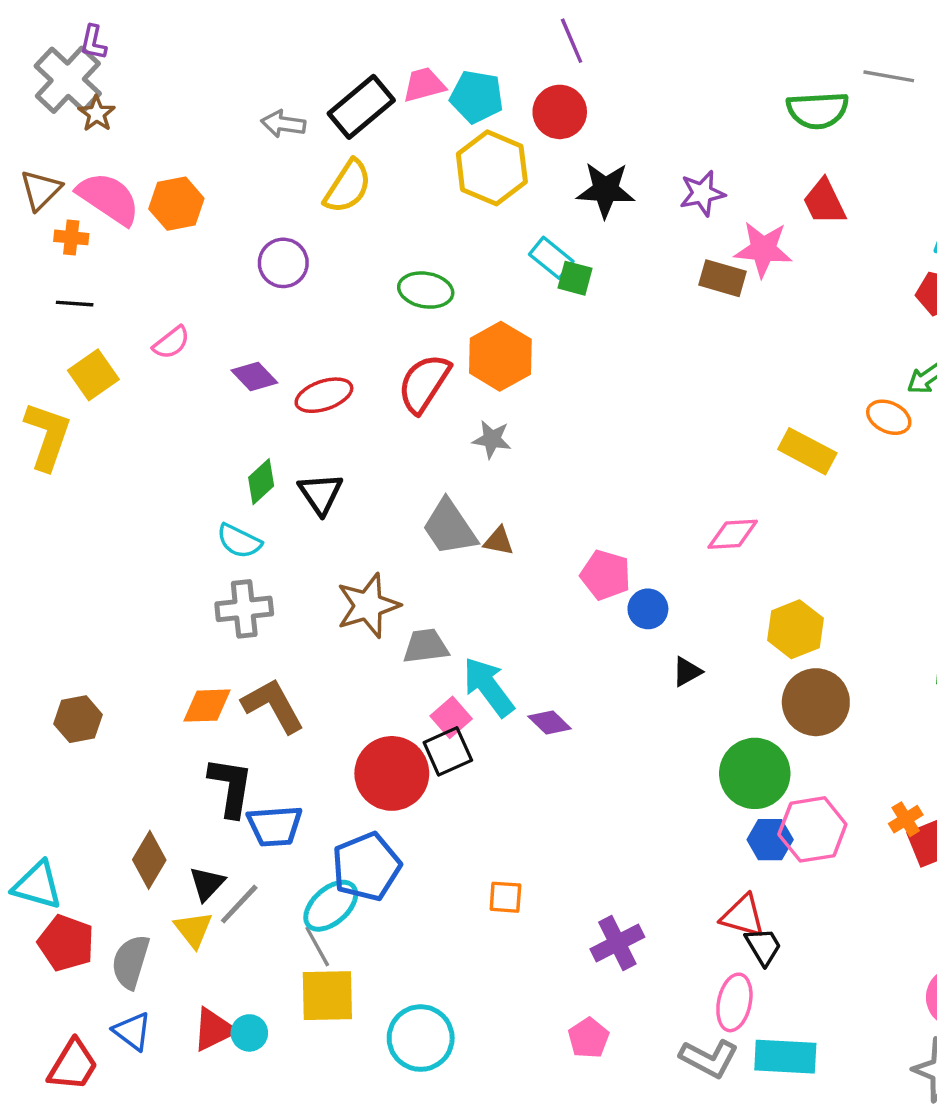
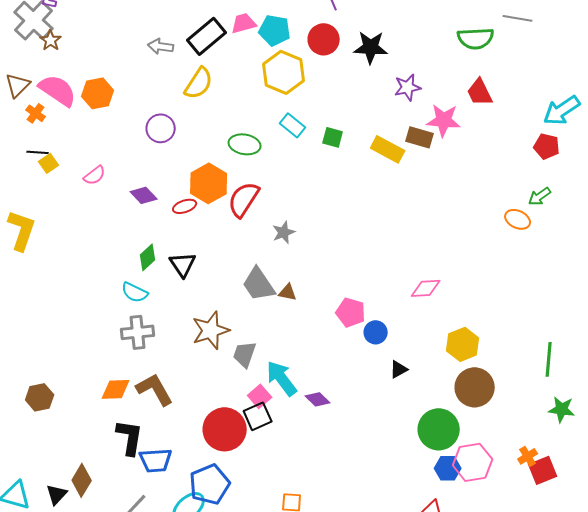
black star: (606, 190) -> (371, 47), moved
orange cross: (71, 237) -> (36, 113), turned 30
cyan rectangle: (551, 258) -> (293, 125), moved
orange hexagon: (500, 356) -> (209, 183), moved
yellow square: (93, 375) -> (49, 163), moved, size x0.7
red ellipse: (324, 395) -> (185, 206), size x0.7
gray star: (492, 439) -> (284, 232), turned -30
yellow rectangle: (807, 451) -> (388, 149), moved
gray trapezoid: (426, 646) -> (245, 354), turned -64
black triangle: (207, 884) -> (57, 494), moved

